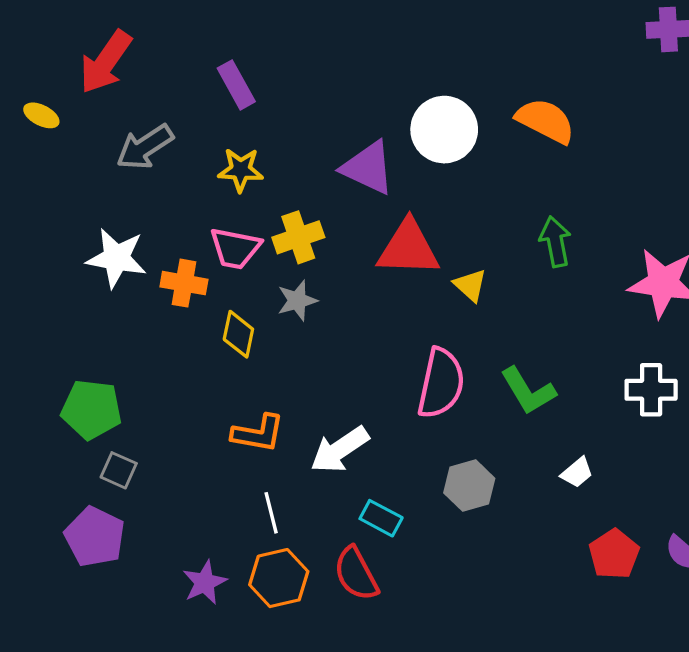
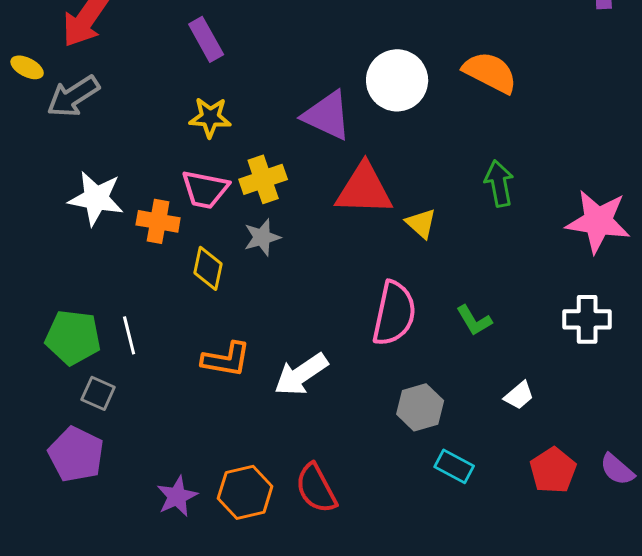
gray arrow: (145, 147) -> (73, 96), moved
green L-shape: (528, 391) -> (474, 320), size x0.7
white line: (271, 513) -> (129, 335), moved
cyan rectangle: (381, 518) -> (454, 466), moved

